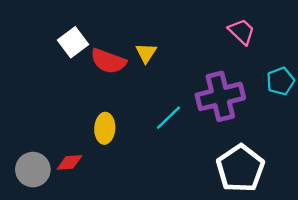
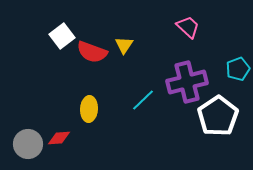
pink trapezoid: (242, 32) -> (188, 27), moved
white pentagon: (240, 168) -> (218, 116), moved

